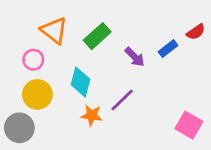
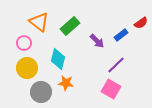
purple line: (122, 100) -> (116, 65), moved
pink square: (189, 125) -> (111, 89), moved
gray circle: (19, 128) -> (41, 92), moved

